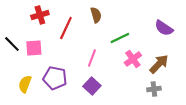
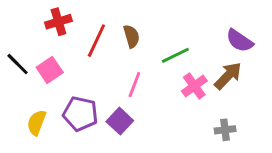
brown semicircle: (96, 15) -> (131, 36), moved
pink square: (34, 48) -> (50, 70), turned -30
brown arrow: (159, 64) -> (228, 76), moved
purple square: (92, 86) -> (120, 121), moved

